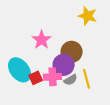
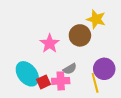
brown circle: (72, 52) -> (80, 35), moved
purple circle: (64, 65) -> (104, 69), moved
gray semicircle: (71, 80) -> (70, 69), moved

